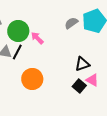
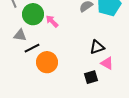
black line: (17, 52) -> (32, 48), moved, turned 35
black square: (79, 86) -> (91, 77), moved, turned 32

